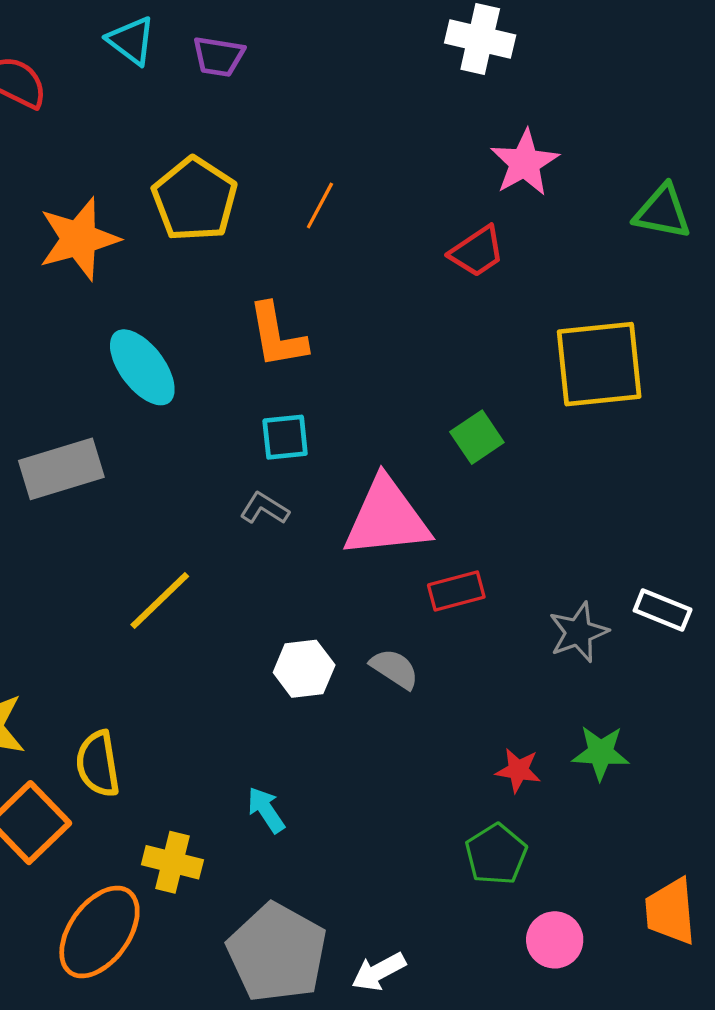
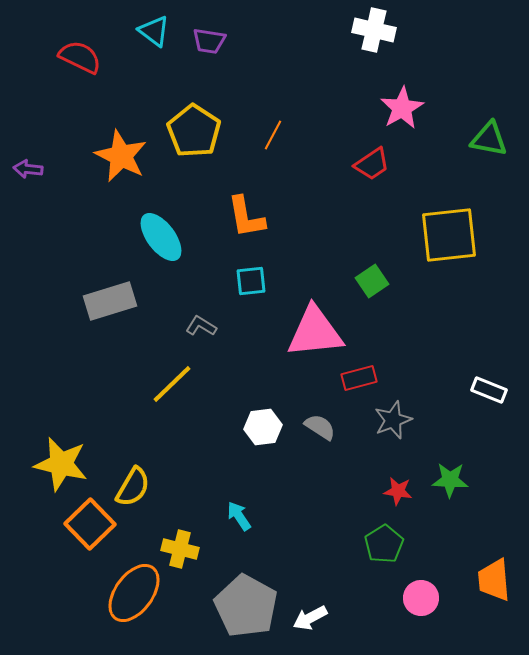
orange star: (79, 239) -> (121, 156), turned -30
gray L-shape: (264, 509) -> (201, 326), moved
gray star: (578, 632) -> (393, 420), moved
yellow semicircle: (98, 764) -> (133, 487), turned -141

